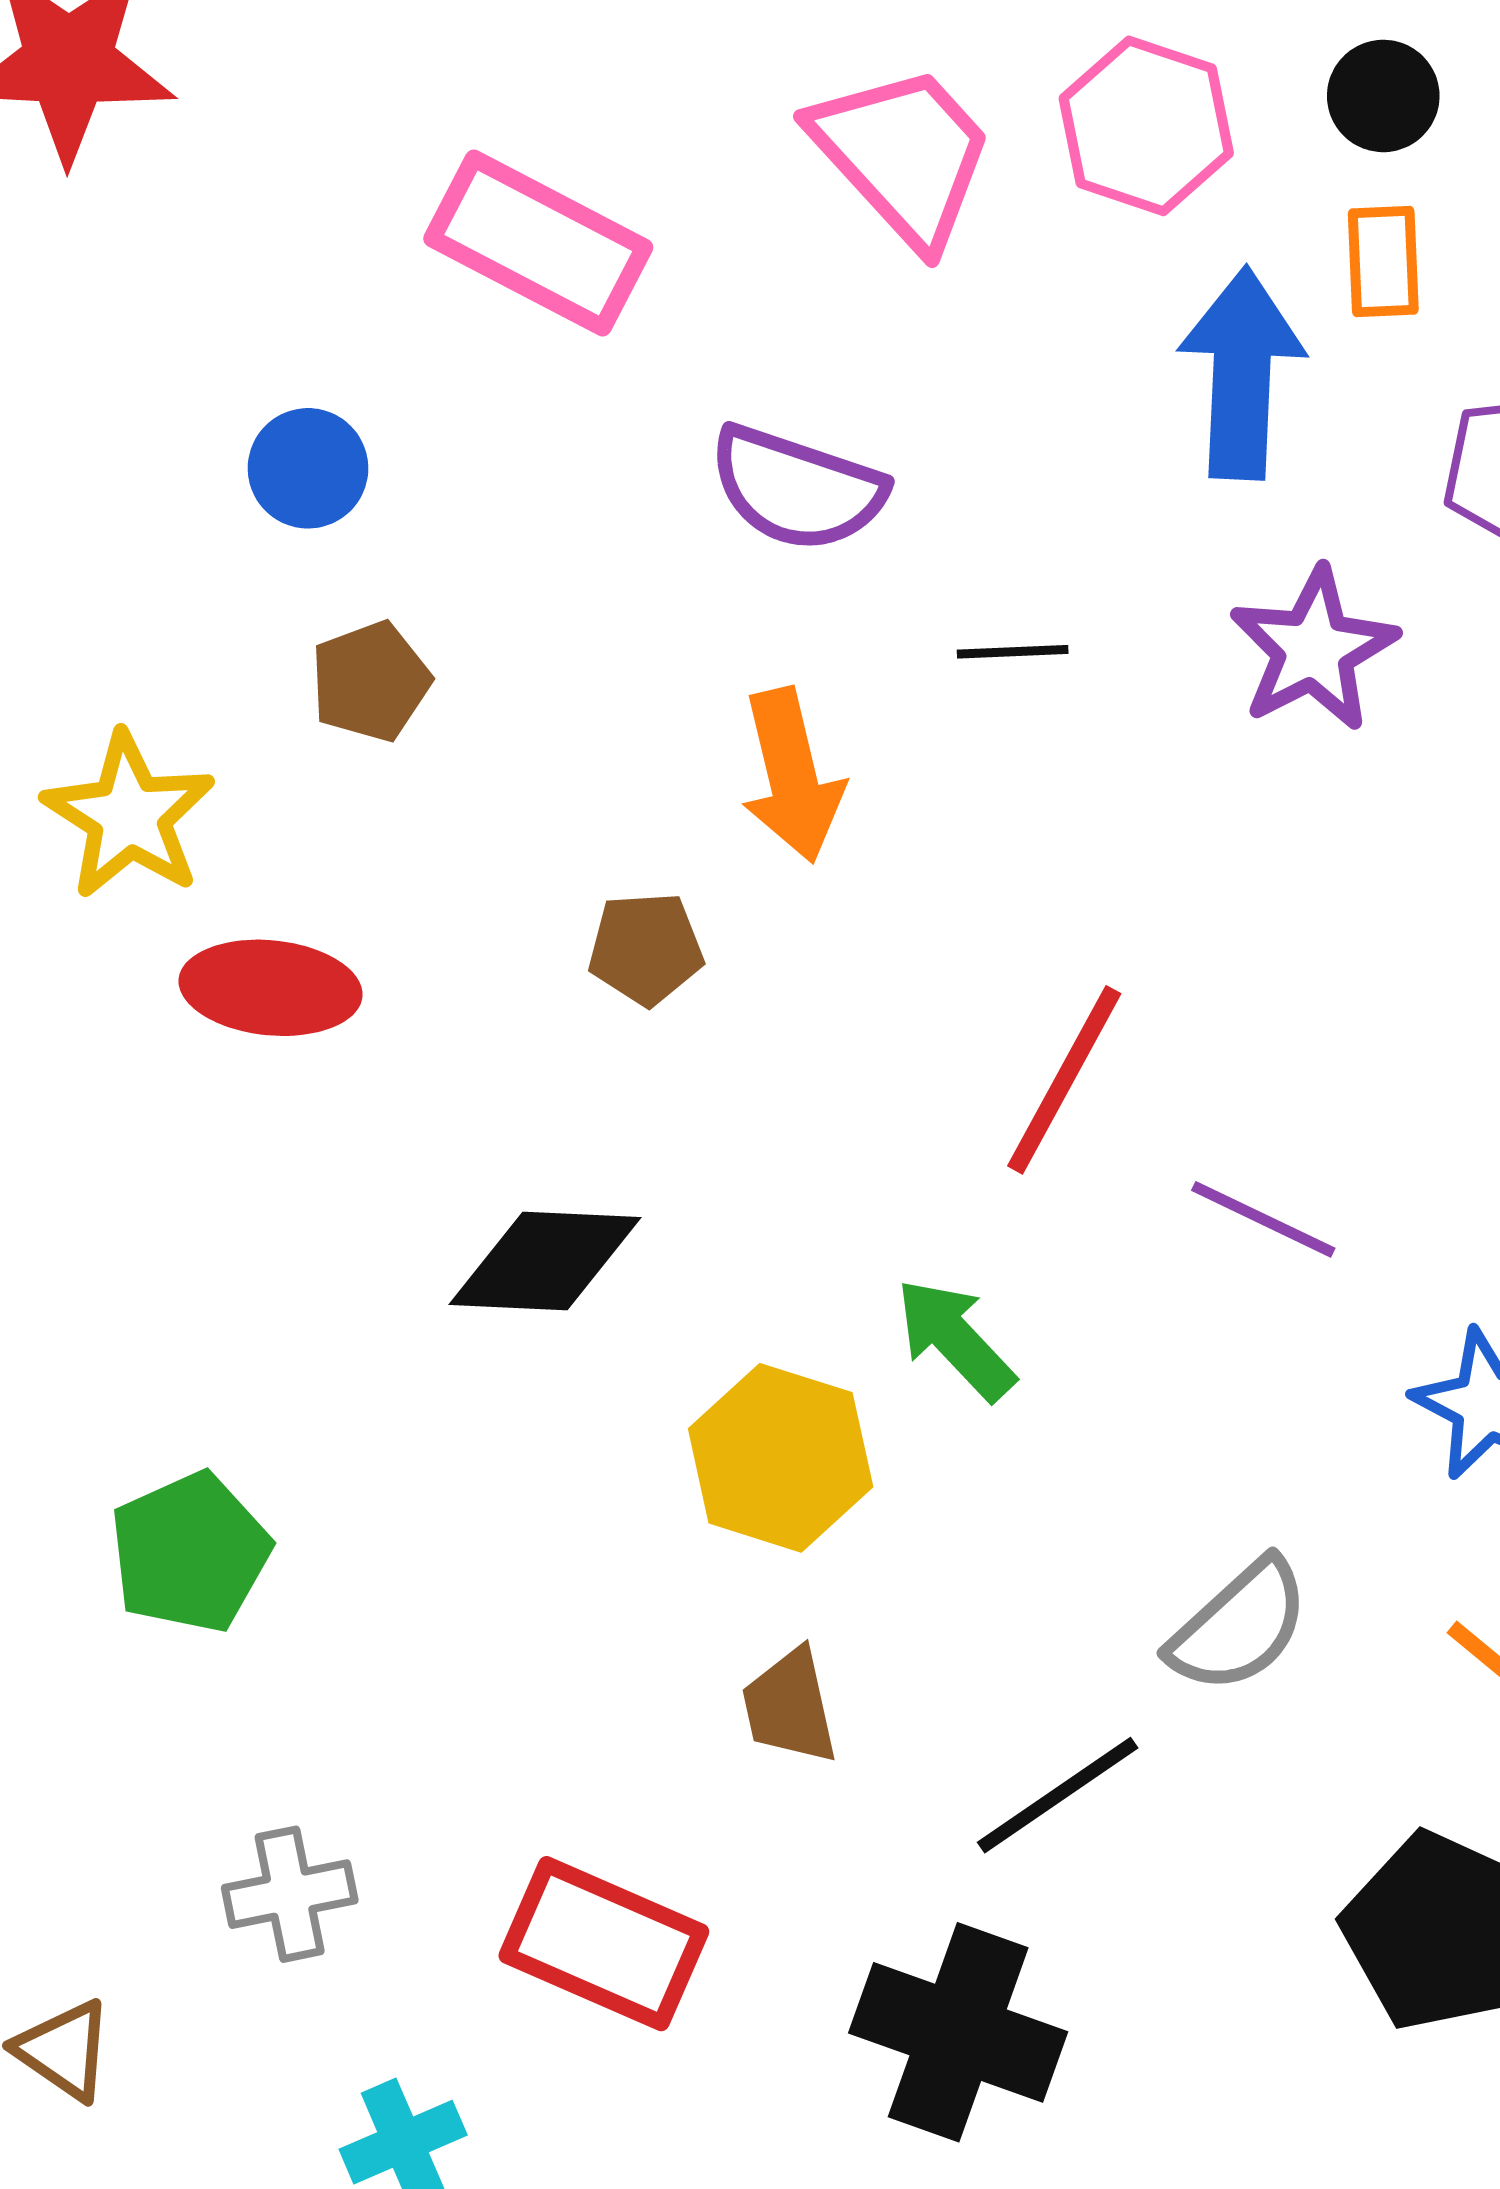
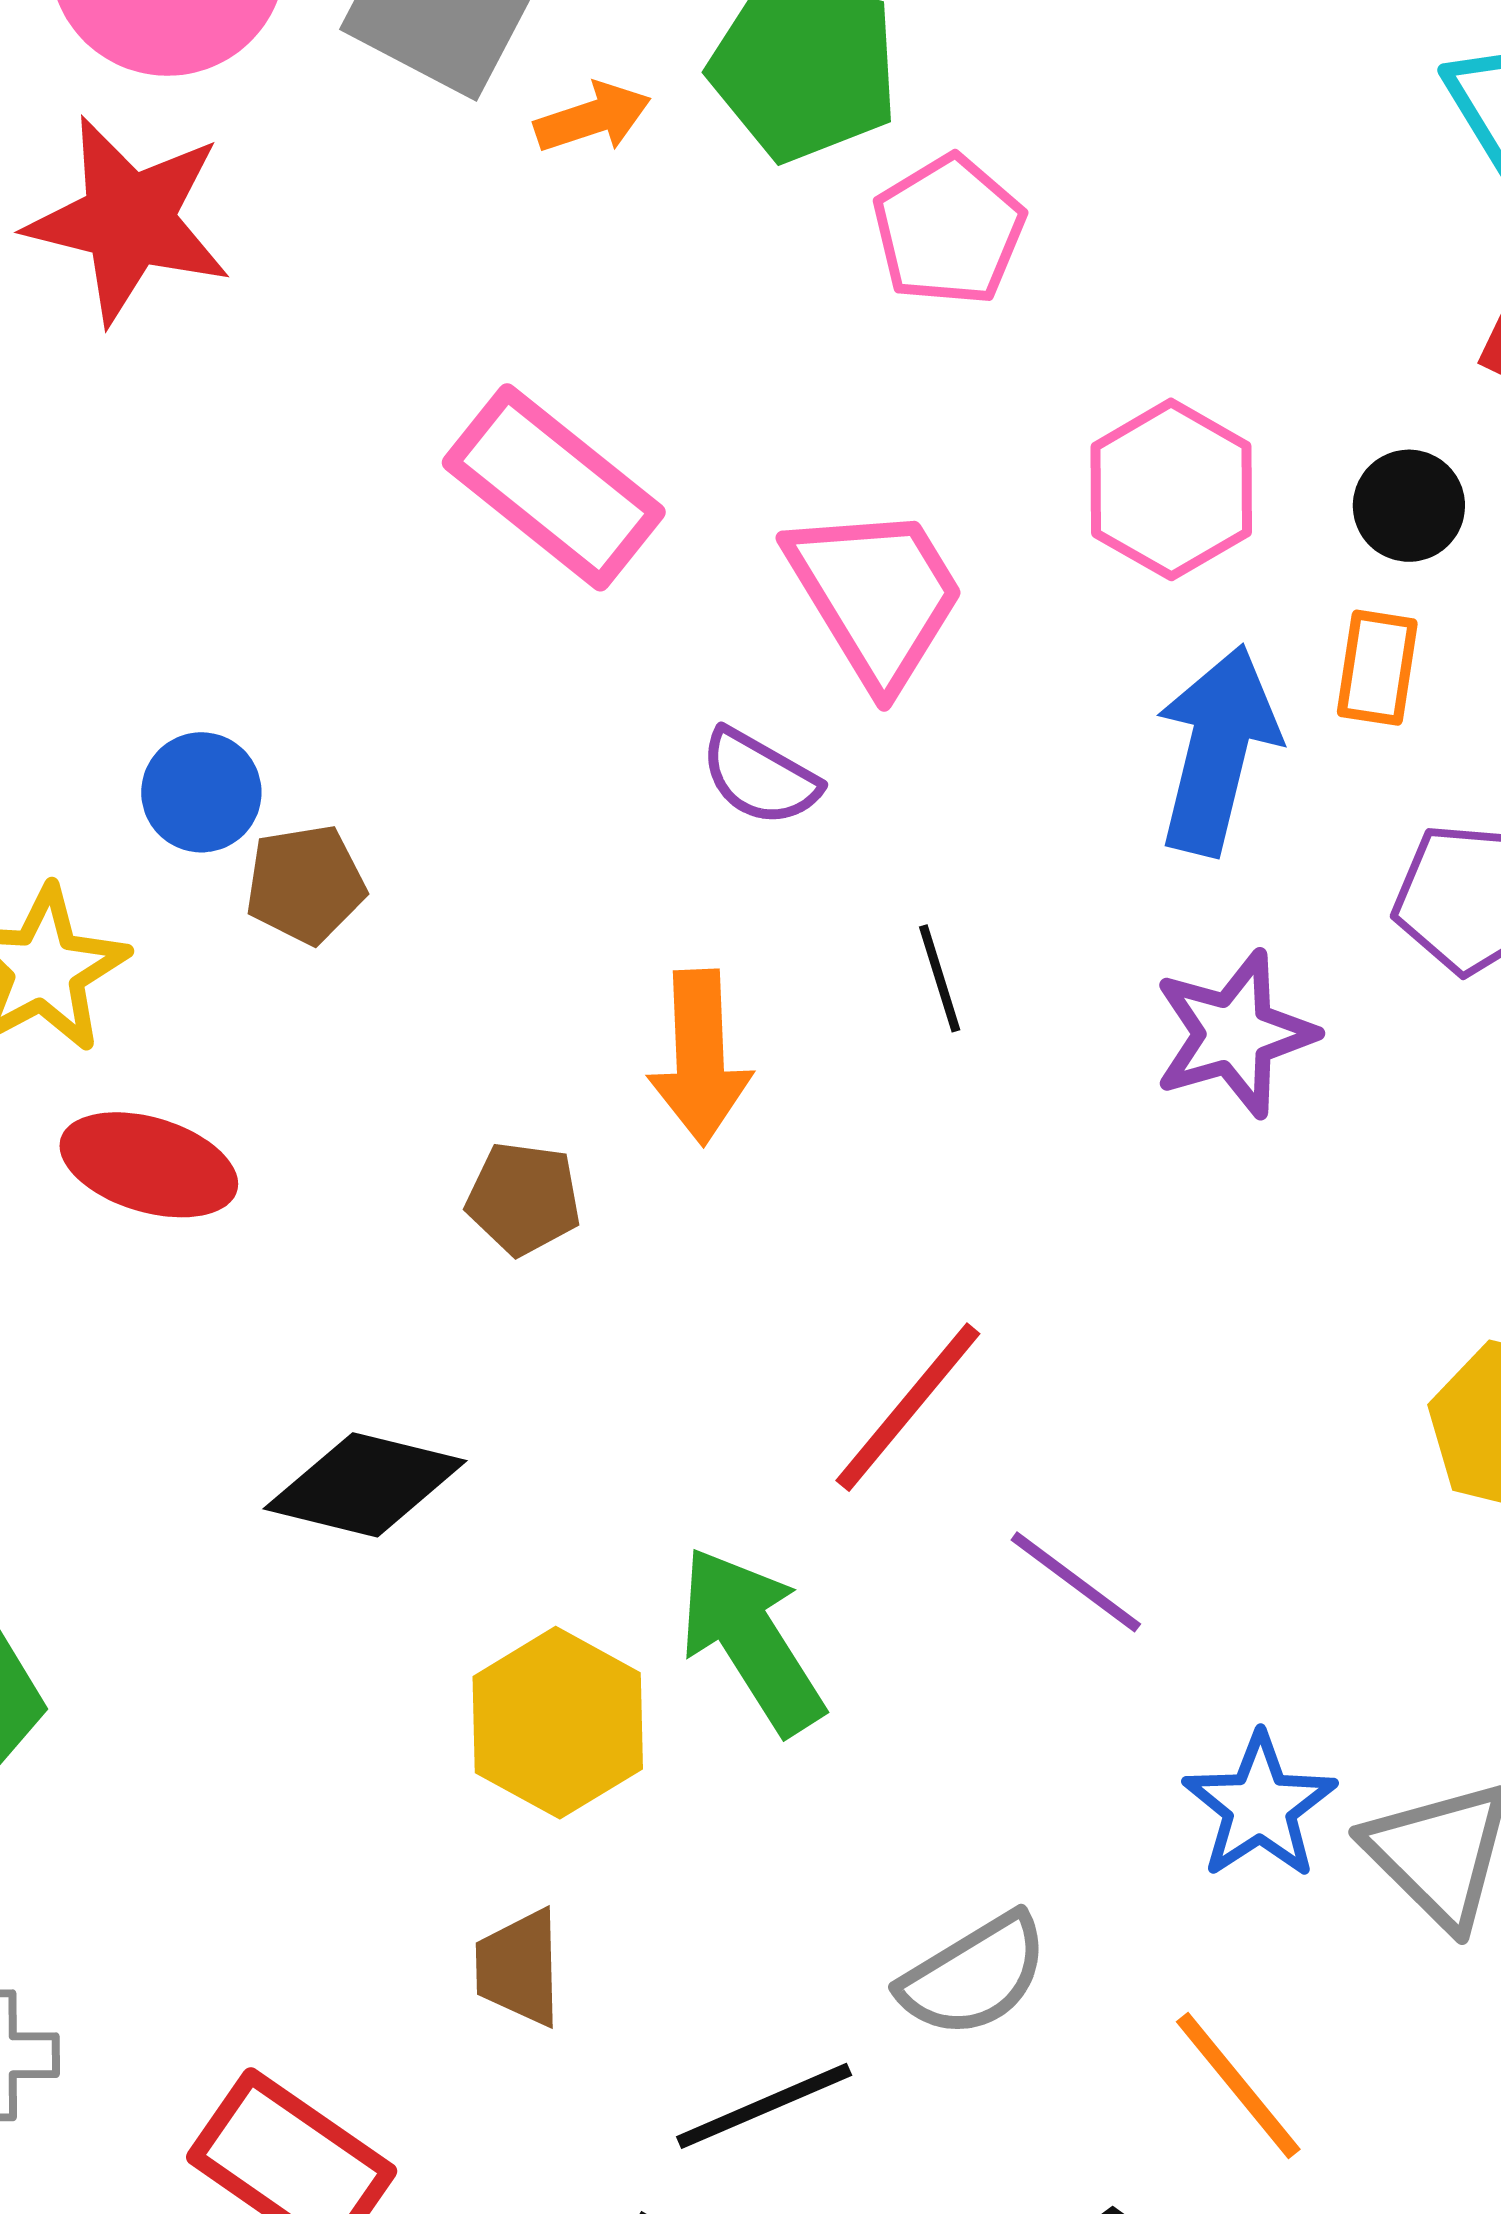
pink trapezoid: (903, 155) -> (876, 595), moved
blue circle: (308, 468) -> (201, 792), moved
purple semicircle: (797, 488) -> (760, 777), size x0.7
black line: (1013, 652) -> (940, 978), turned 64
green arrow: (955, 1339) -> (751, 1640), size x1.4

